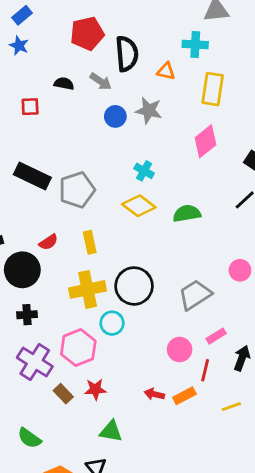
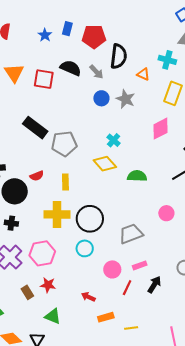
blue rectangle: (22, 15) -> (67, 29), moved, turned -48
black semicircle: (64, 84) -> (71, 68), size x1.5
red square: (30, 107) -> (44, 79), size x1.5
pink circle: (240, 270) -> (166, 213), moved
cyan circle: (112, 323) -> (85, 248), moved
brown rectangle: (63, 394) -> (27, 292), moved
orange rectangle: (184, 396) -> (106, 317), moved
yellow line: (231, 407) -> (131, 328), moved

